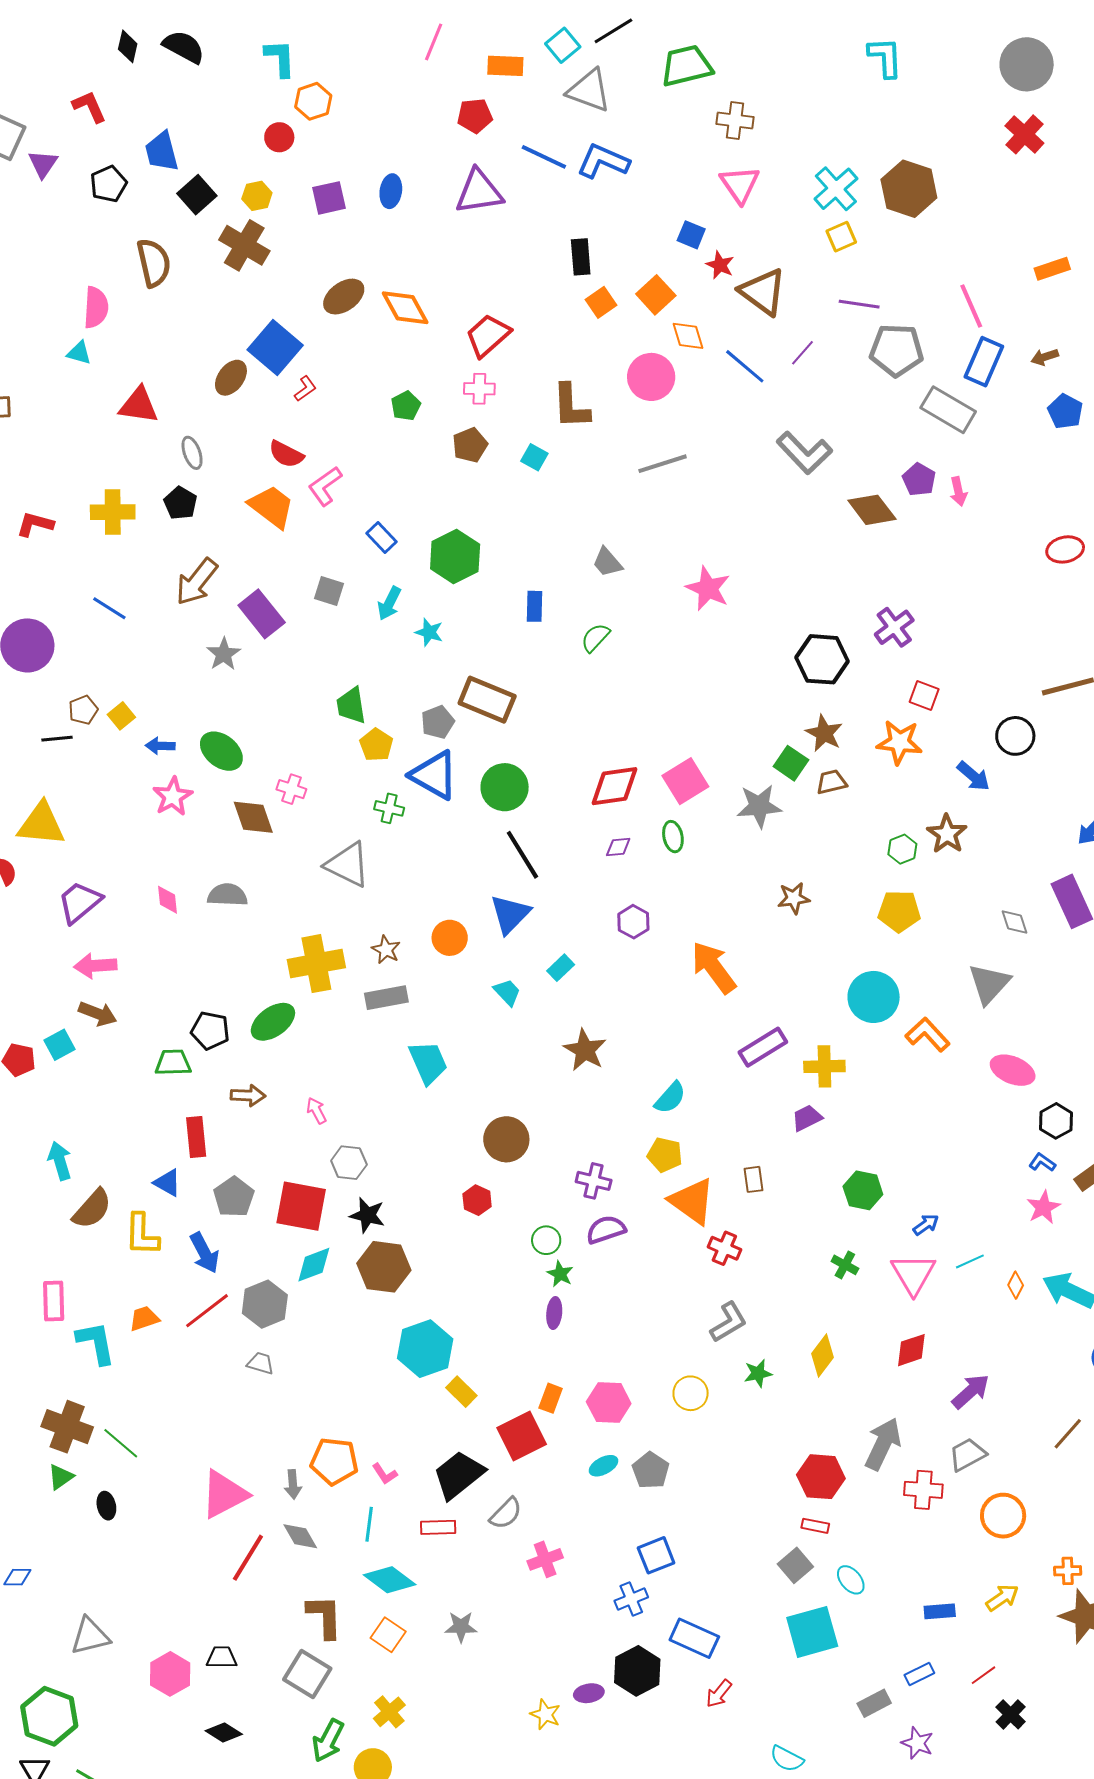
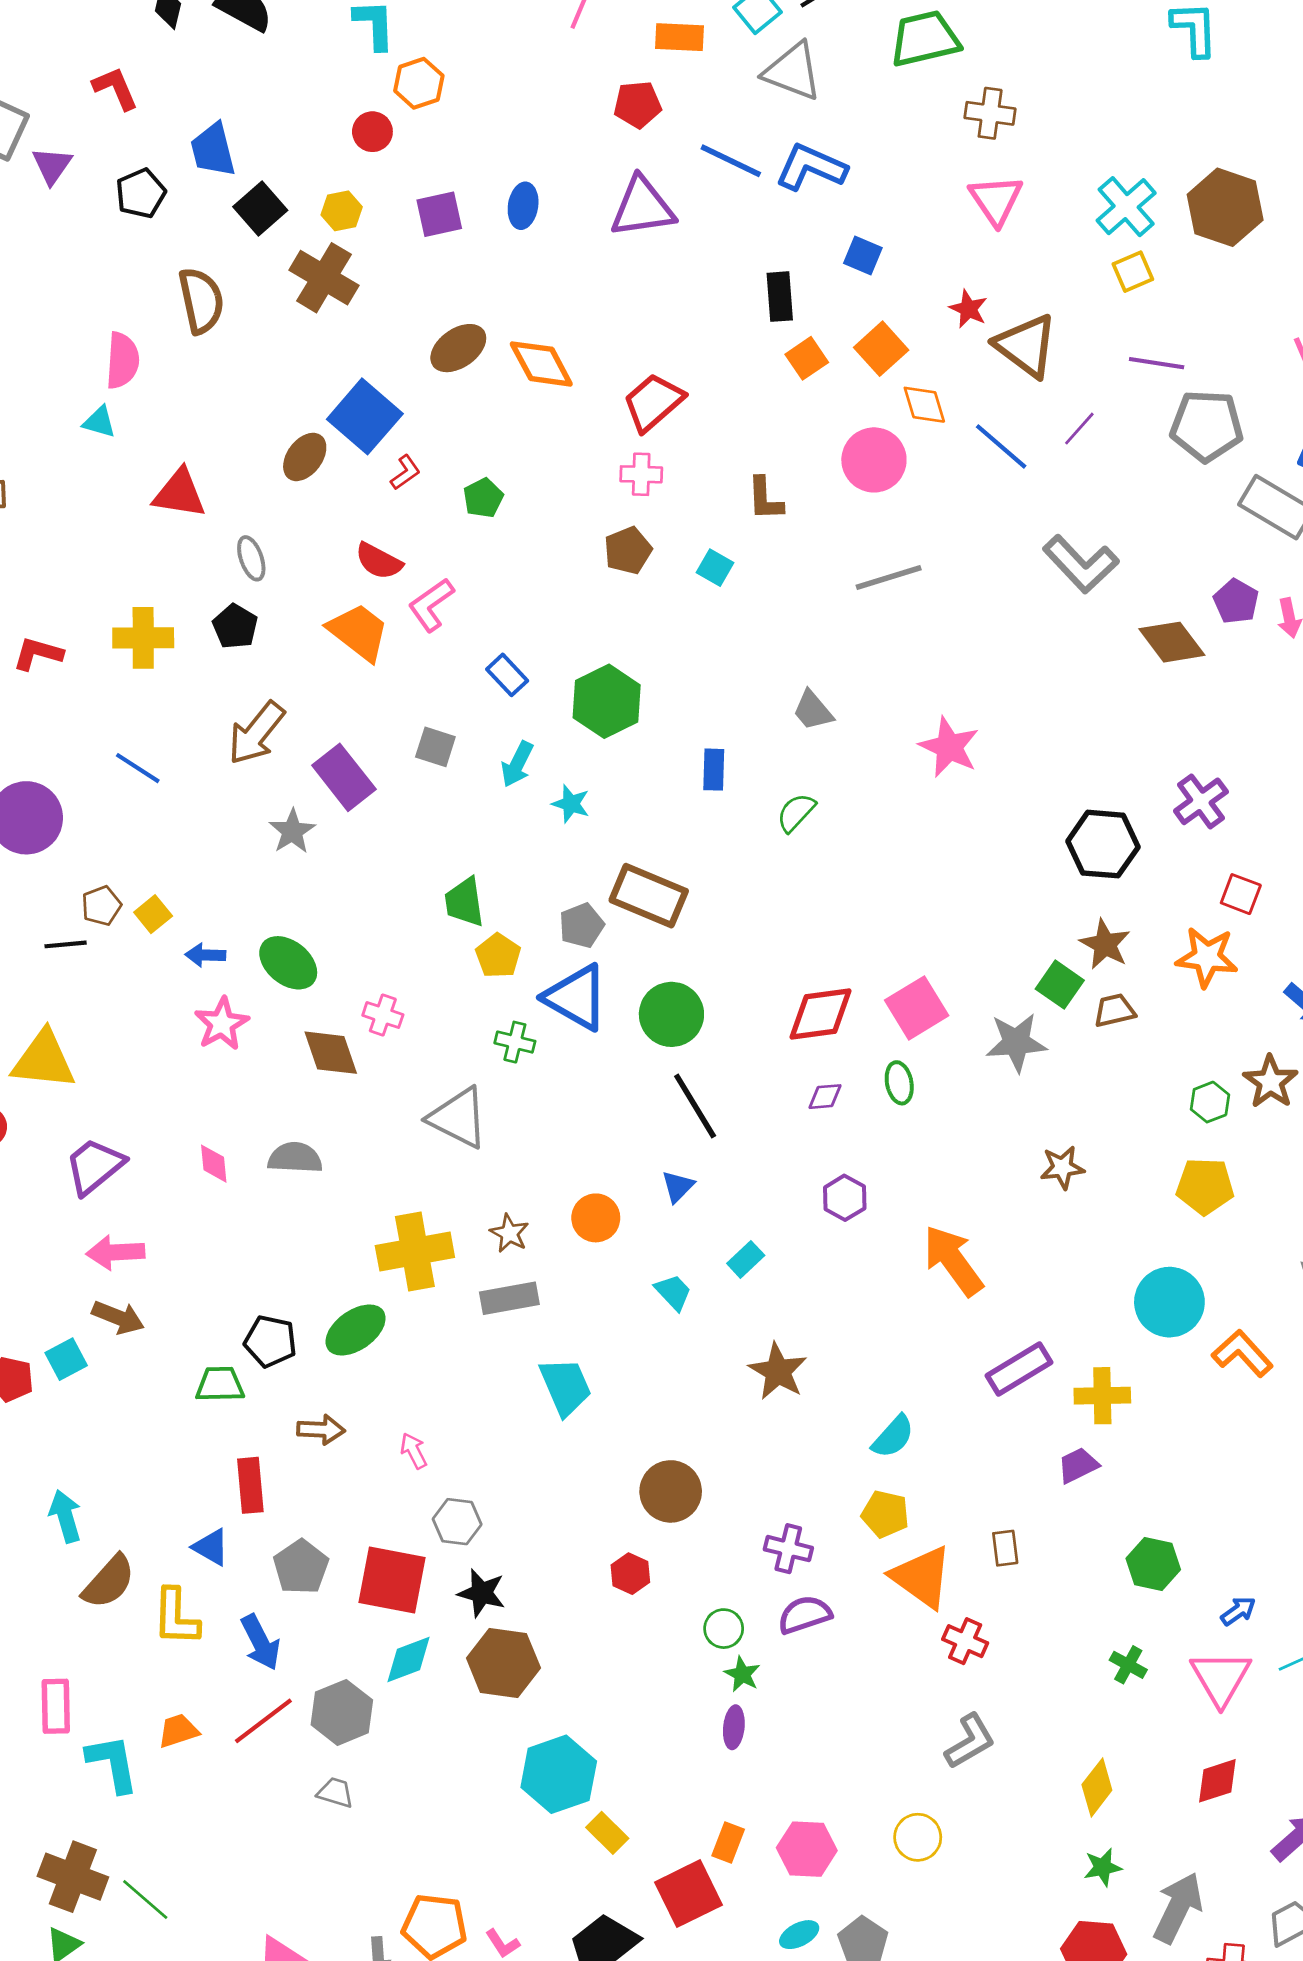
blue square: (691, 235) -> (863, 256), moved
green pentagon: (406, 406) -> (483, 498), moved
brown L-shape: (571, 406) -> (765, 499), size x0.7
blue triangle: (510, 914) -> (678, 1186), size x0.6
green star: (758, 1373) -> (1103, 1867), moved

